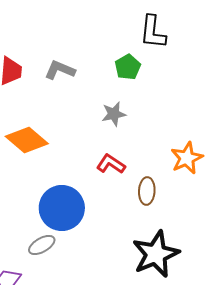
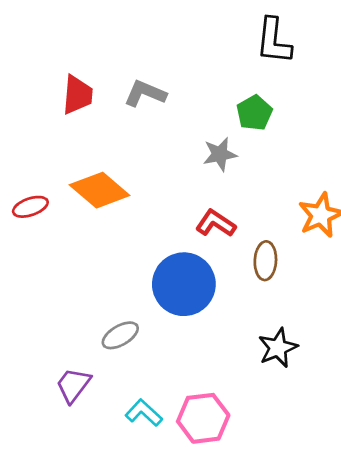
green pentagon: (128, 67) -> (254, 113), moved
blue circle: (62, 208) -> (184, 284), moved
black star: (156, 254) -> (278, 348), size x0.6

